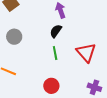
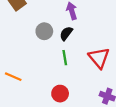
gray circle: (14, 37) -> (44, 31), moved

